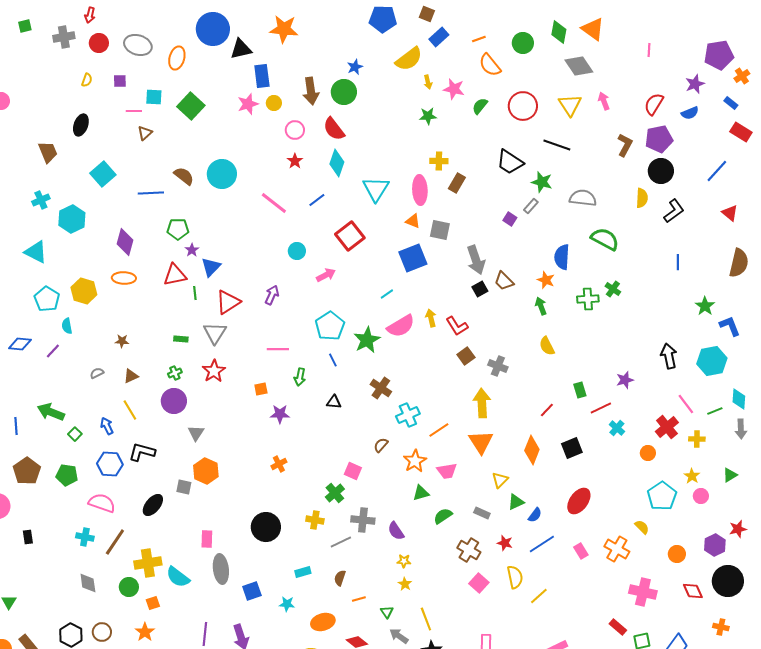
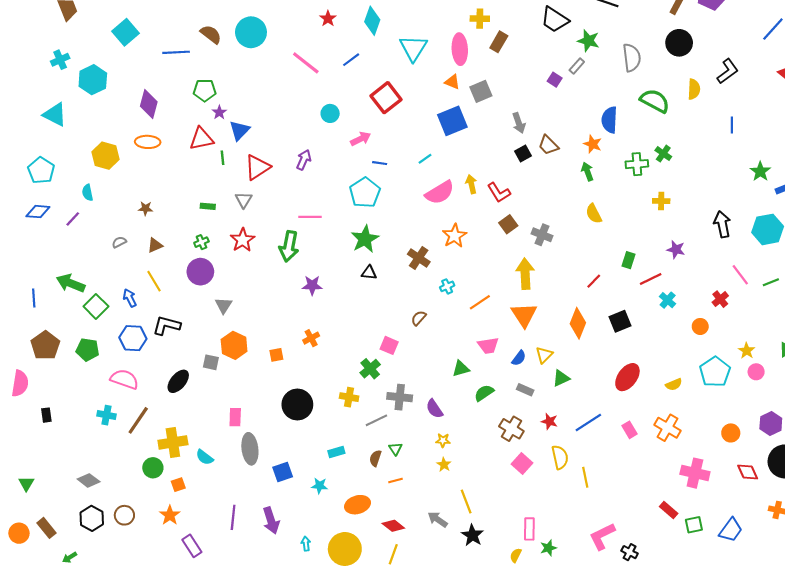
black circle: (661, 171) -> (679, 43), moved
gray semicircle: (583, 198) -> (632, 58), turned 76
yellow semicircle: (642, 198) -> (694, 89), moved
gray square: (440, 230) -> (481, 91), turned -35
gray arrow: (476, 260) -> (519, 123), size x0.7
cyan pentagon: (47, 299) -> (41, 170), moved
gray triangle: (215, 333) -> (244, 200), size x0.7
green star: (367, 340) -> (365, 239), moved
blue line: (333, 360) -> (380, 163), moved, turned -56
green arrow: (300, 377) -> (289, 246), moved, size x1.6
purple star: (625, 380) -> (676, 249), turned 30
orange square: (261, 389) -> (276, 355), moved
green rectangle: (580, 390) -> (628, 260), turned 35
cyan cross: (408, 415) -> (447, 286), size x0.6
red cross: (667, 427) -> (720, 299), size x0.7
green square: (75, 434) -> (96, 306), size x1.6
yellow cross: (697, 439) -> (661, 201), moved
orange star: (415, 461) -> (454, 236), moved
blue semicircle: (535, 515) -> (519, 358), moved
yellow semicircle: (642, 527) -> (674, 384), moved, turned 112
cyan semicircle: (178, 577) -> (205, 457), size x0.7
gray diamond: (88, 583) -> (89, 480), moved, turned -45
yellow line: (539, 596) -> (585, 477), turned -60
green triangle: (387, 612) -> (395, 449), moved

